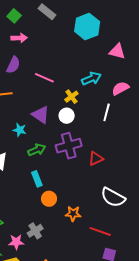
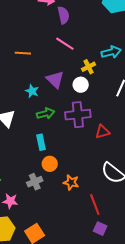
purple semicircle: (13, 65) -> (63, 15), moved, turned -48
gray cross: (35, 231) -> (35, 182), moved
red line: (100, 231) -> (95, 204), turned 40

